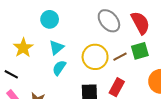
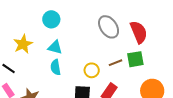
cyan triangle: (56, 47) -> (55, 47), turned 49
yellow circle: (95, 57) -> (92, 70), moved, size x0.6
cyan semicircle: (59, 68) -> (56, 67), turned -49

